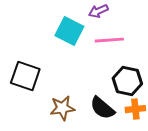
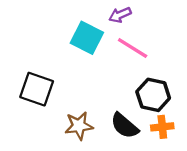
pink line: (109, 40) -> (133, 48), turned 36

